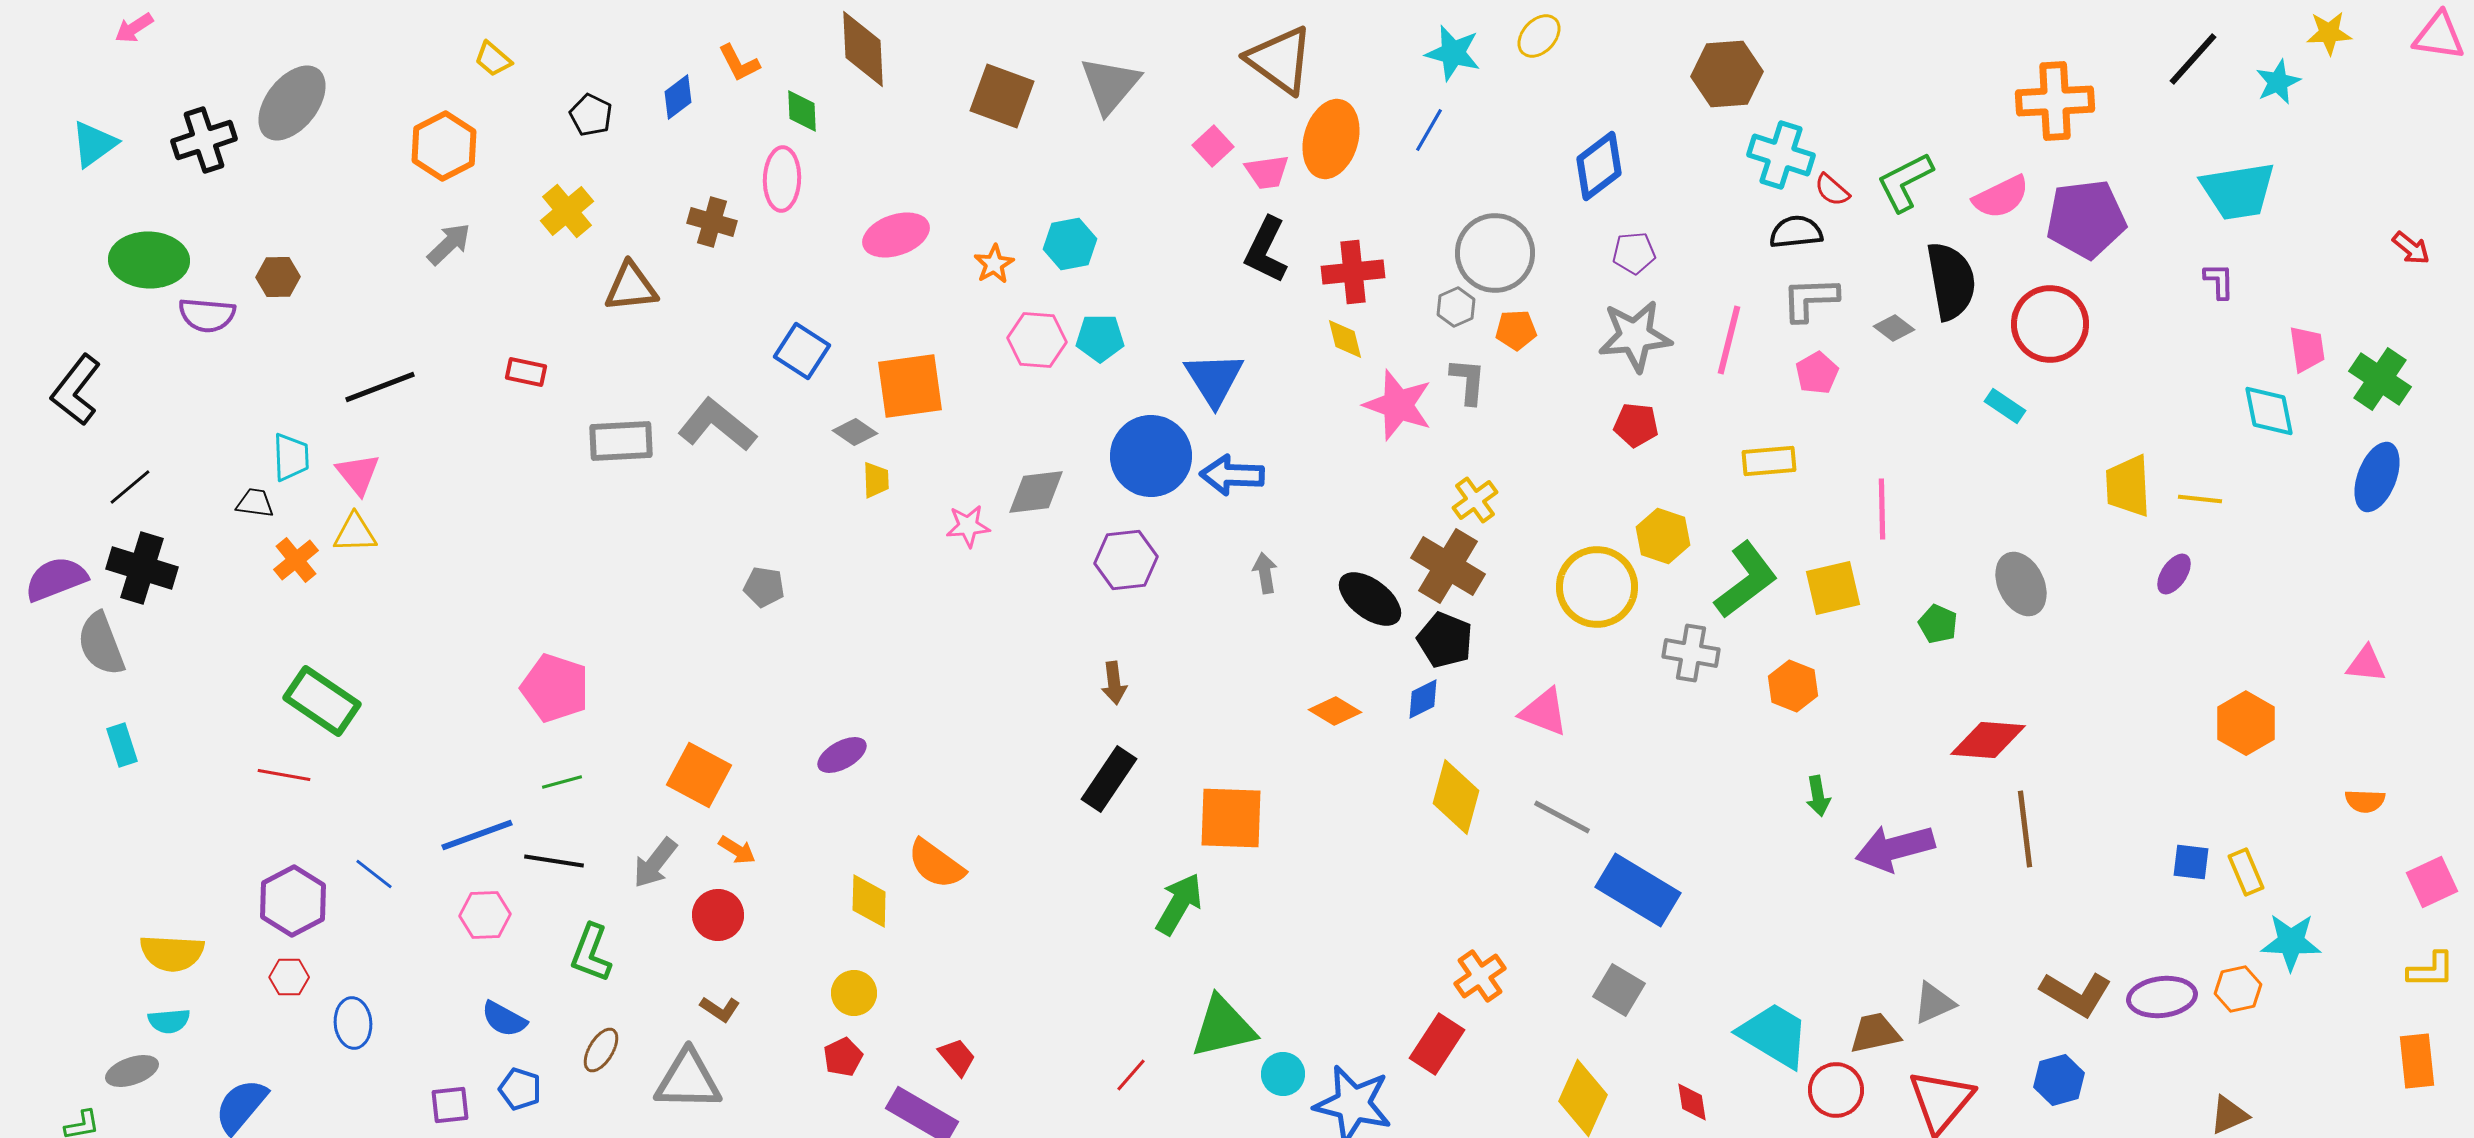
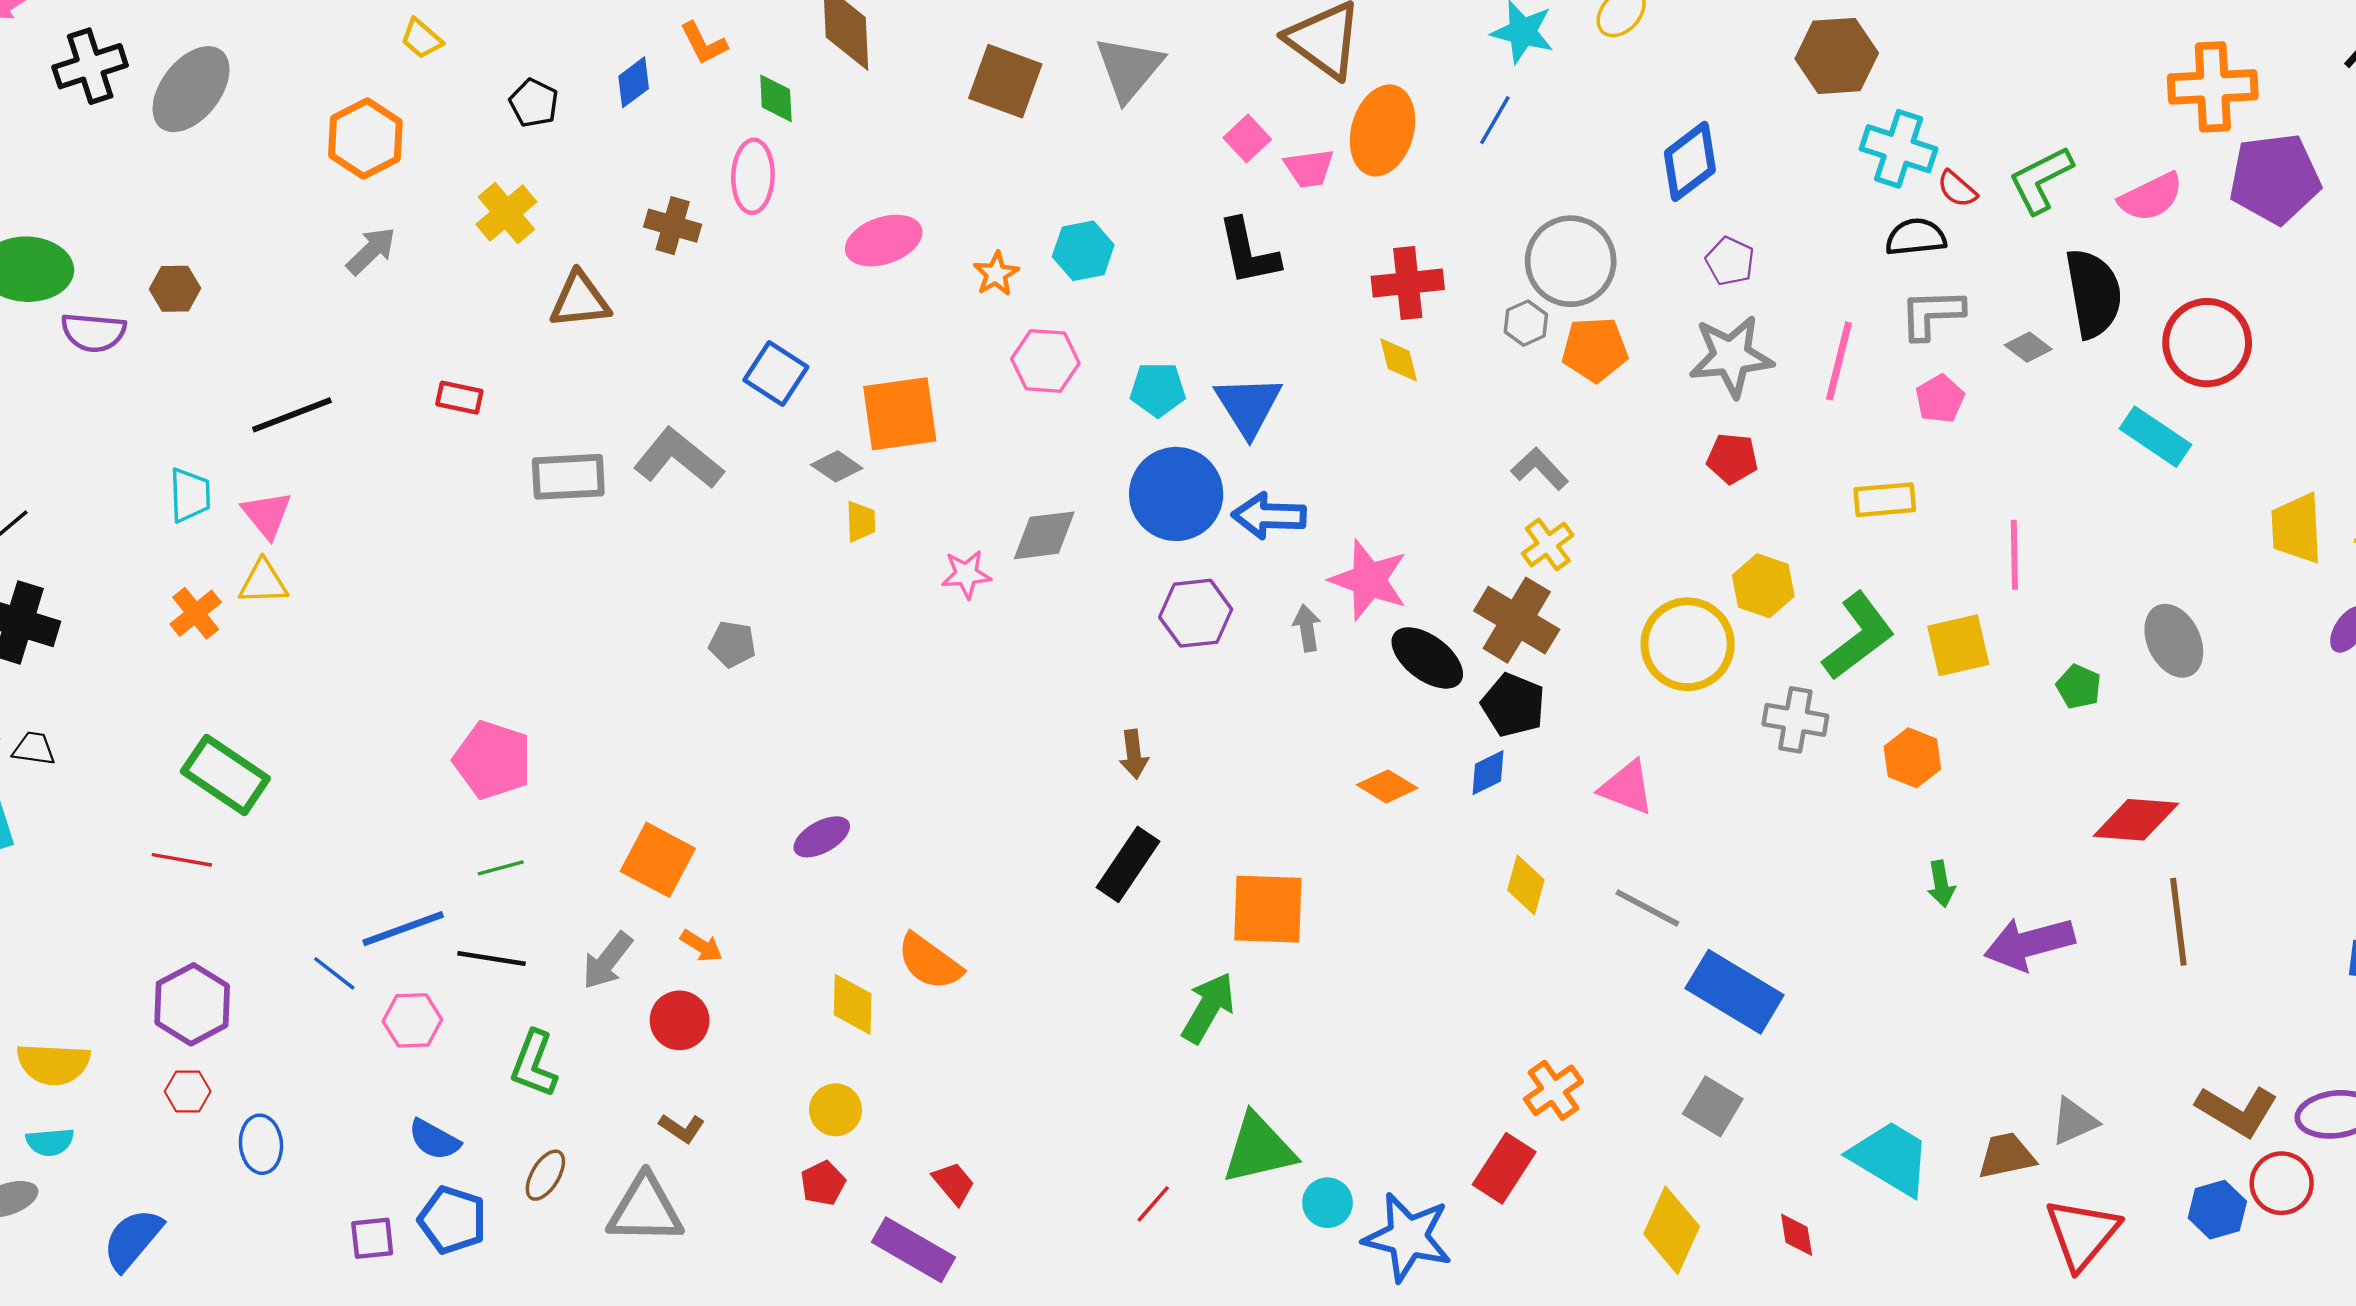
black cross: (204, 140) -> (90, 66), moved
purple pentagon: (2086, 219) -> (2275, 179), moved
black L-shape: (1266, 250) -> (1248, 252), moved, turned -38
purple pentagon: (1634, 253) -> (1730, 261), turned 30
orange pentagon: (1516, 330) -> (1595, 349), size x1.4
cyan pentagon: (1100, 338) -> (1158, 390), moved
gray L-shape: (1468, 381) -> (1540, 469), moved, turned -48
pink star: (1398, 405) -> (1369, 580), moved
cyan rectangle: (2005, 406) -> (2155, 437), size x1.5
black trapezoid: (255, 503) -> (34, 749), moved
purple hexagon: (1126, 560) -> (1196, 613), moved
yellow diamond: (1456, 797) -> (1526, 885), size x0.7
blue line: (374, 874) -> (334, 973), moved
blue pentagon: (520, 1089) -> (452, 1220), size x1.4
red circle: (1836, 1090) -> (2282, 1183), moved

